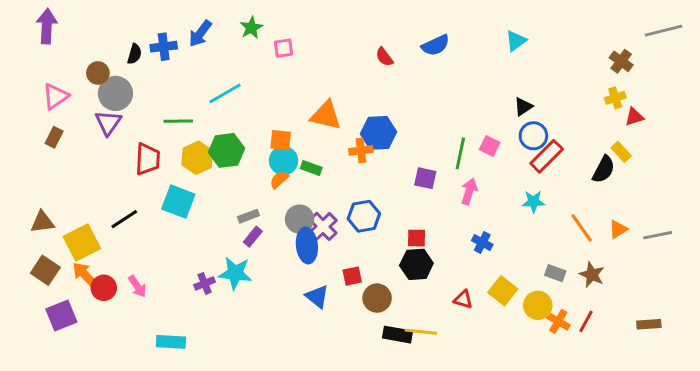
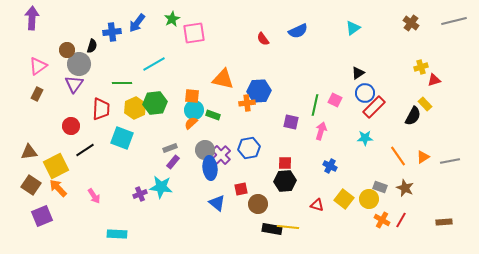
pink square: (284, 48) -> (194, 33), size x1.6
black semicircle: (134, 54) -> (92, 46), moved
brown cross: (621, 61) -> (411, 23), moved
red circle: (104, 288) -> (71, 126), moved
yellow circle: (538, 305) -> (369, 199), moved

